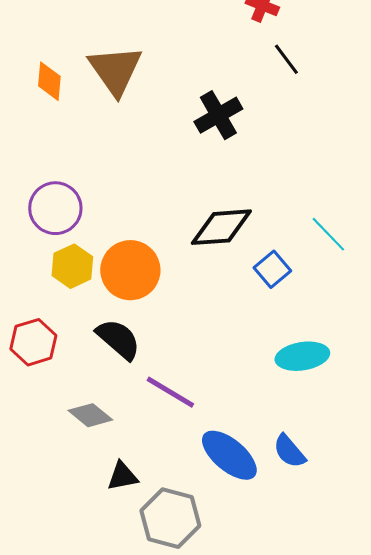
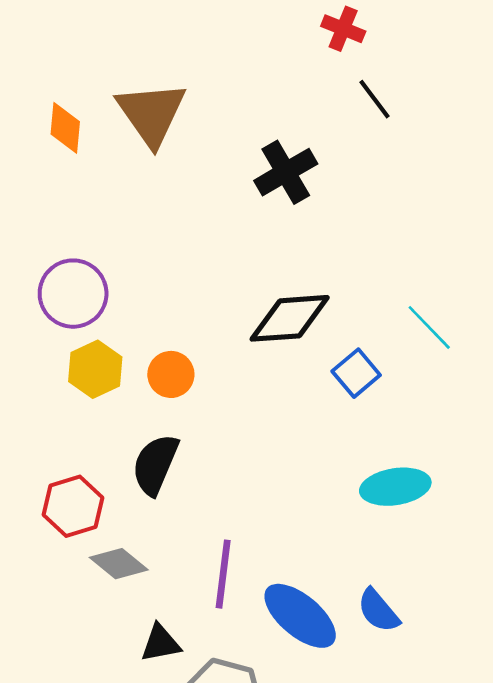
orange circle: (130, 270) -> (171, 374), size x0.6
black semicircle: (118, 339) -> (155, 464), turned -108
red hexagon: (33, 342) -> (73, 506), moved
purple line: (170, 392) -> (223, 574), moved, turned 66

